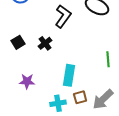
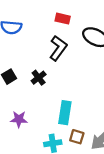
brown square: (80, 97) -> (77, 137), turned 32

